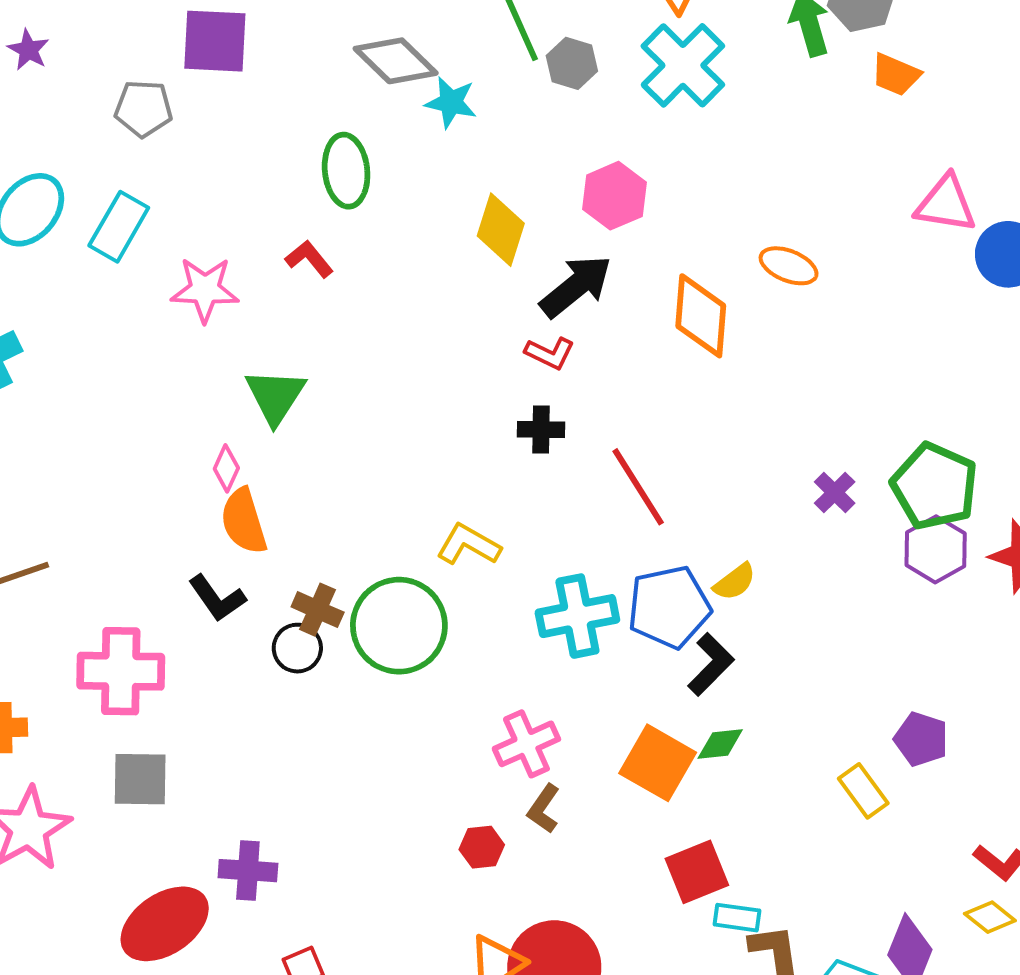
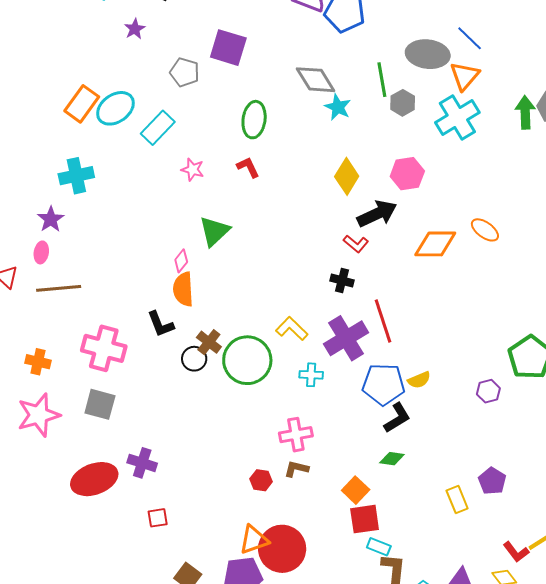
green ellipse: (346, 171) -> (254, 120), moved
pink star: (205, 290) -> (193, 170), size x0.7
orange diamond: (701, 316) -> (435, 244), turned 72
purple cross: (835, 492) -> (346, 338), moved, size x2.0
purple hexagon: (936, 549) -> (488, 391), moved, size x0.7
cyan cross: (577, 616) -> (311, 375), moved, size x0.6
orange square: (658, 763) -> (356, 490), moved, size x0.7
brown L-shape: (544, 809) -> (296, 469), turned 55

